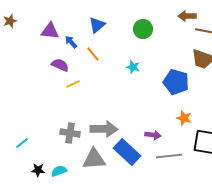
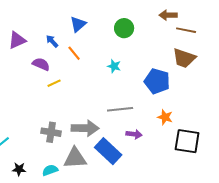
purple triangle: (50, 31) -> (17, 40), moved, turned -30
gray line: (169, 156) -> (120, 109), moved
cyan semicircle: (59, 171) -> (50, 170), moved

